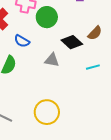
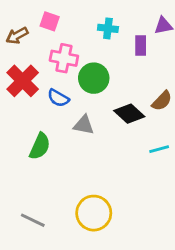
blue semicircle: (22, 41) -> (58, 98), moved
gray triangle: (52, 60) -> (84, 125), moved

